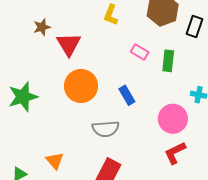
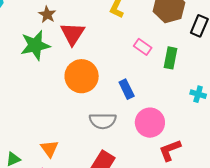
brown star: (42, 27) -> (47, 14), turned -30
green star: (23, 97) -> (35, 45), moved
pink circle: (173, 119) -> (150, 123), moved

